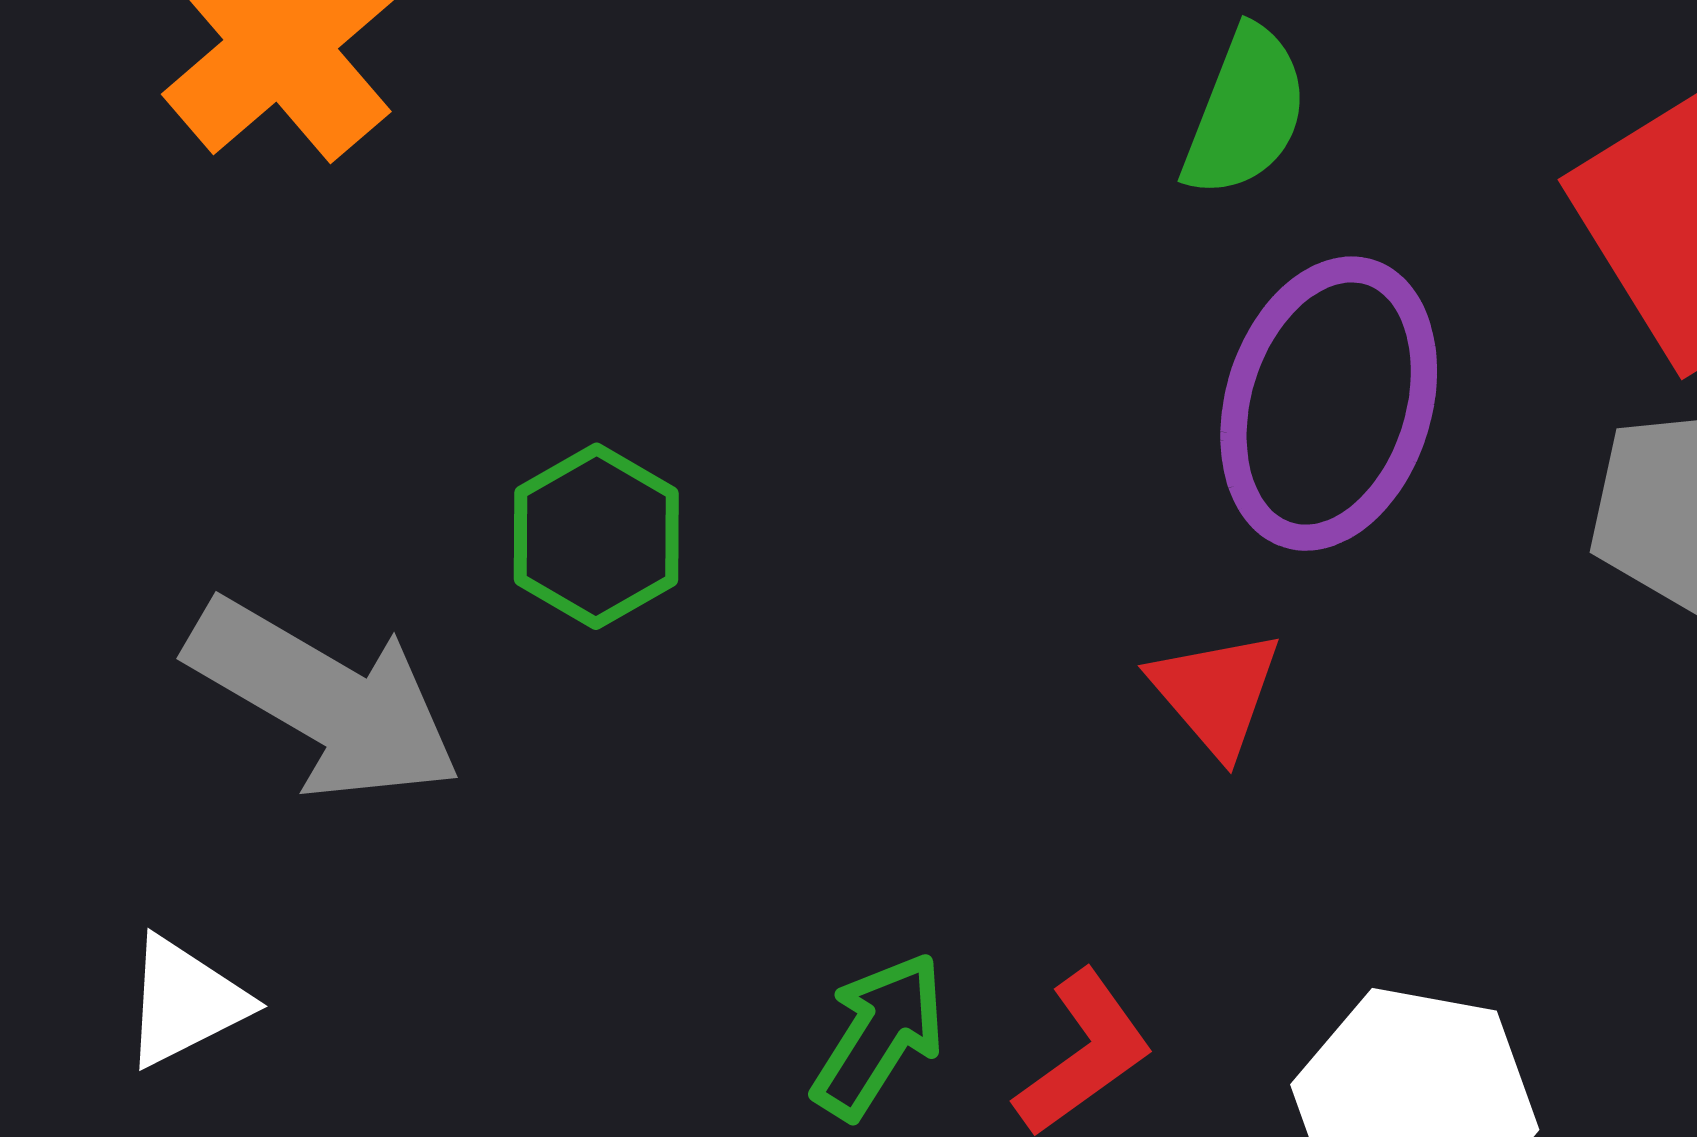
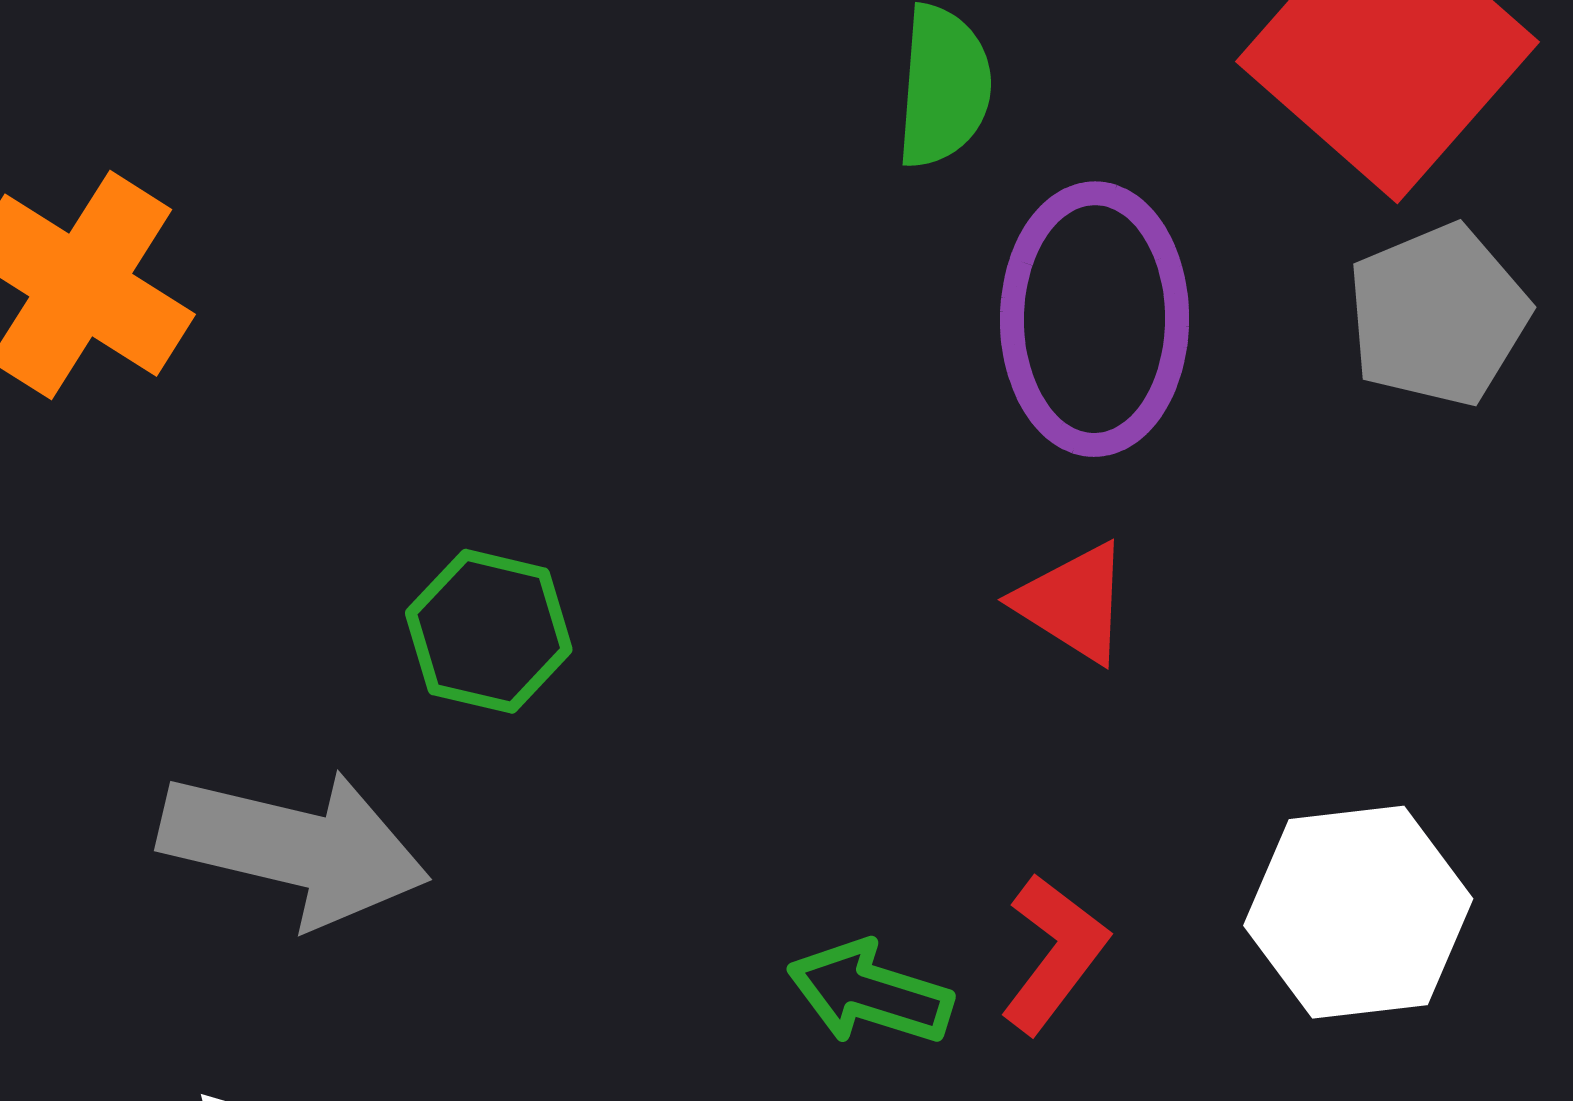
green arrow: (879, 1036) -> (870, 993), turned -88

